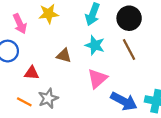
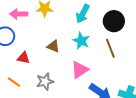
pink arrow: (20, 24) -> (19, 14), turned 108
gray star: (48, 98) -> (45, 81), moved

